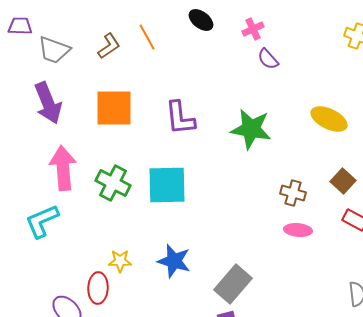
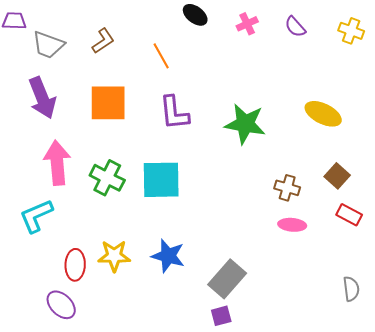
orange line: (147, 37) -> (161, 56), moved
purple semicircle: (268, 59) -> (295, 27), moved
yellow star: (120, 261) -> (114, 256), size x1.4
red ellipse: (98, 288) -> (75, 265), moved

